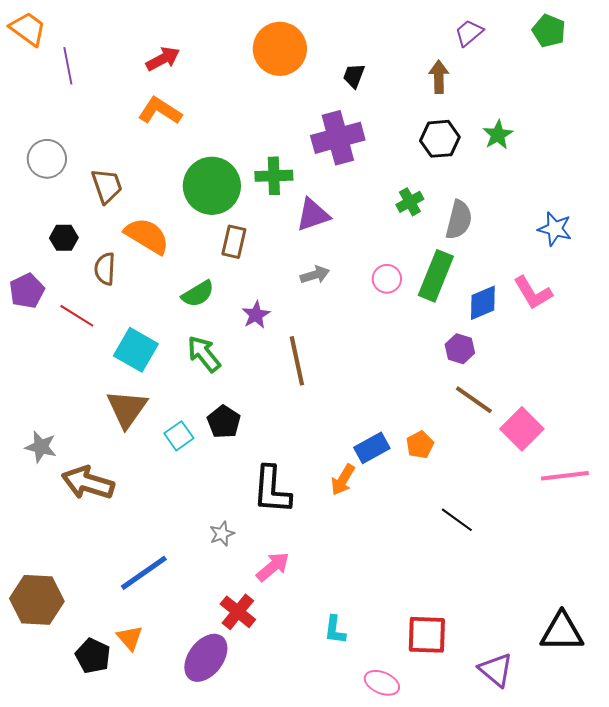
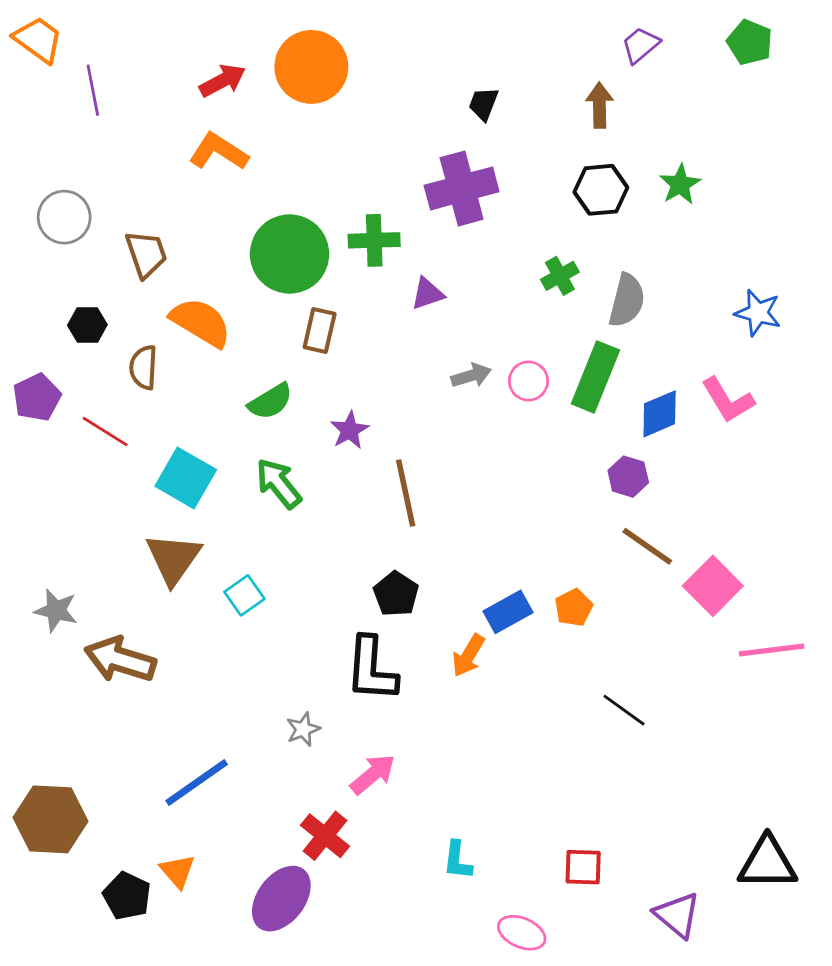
orange circle: (280, 49) -> (311, 67), moved
purple triangle: (313, 215) -> (427, 294), size x0.7
gray arrow: (315, 275) -> (471, 376), moved
black pentagon: (224, 422) -> (396, 594), moved
red square: (427, 635) -> (583, 867), size x0.7

